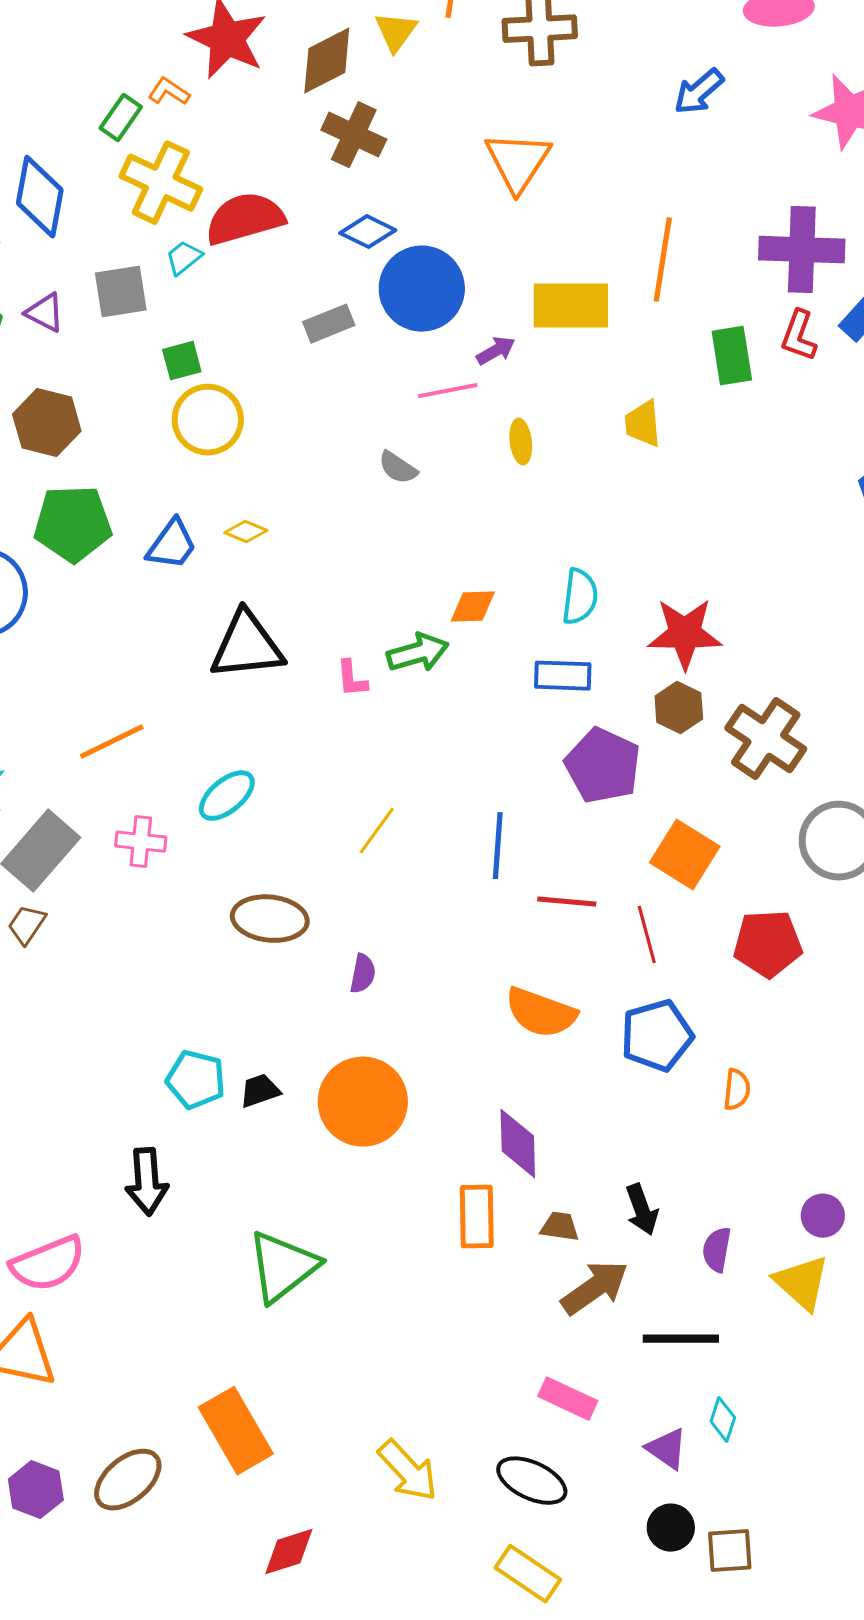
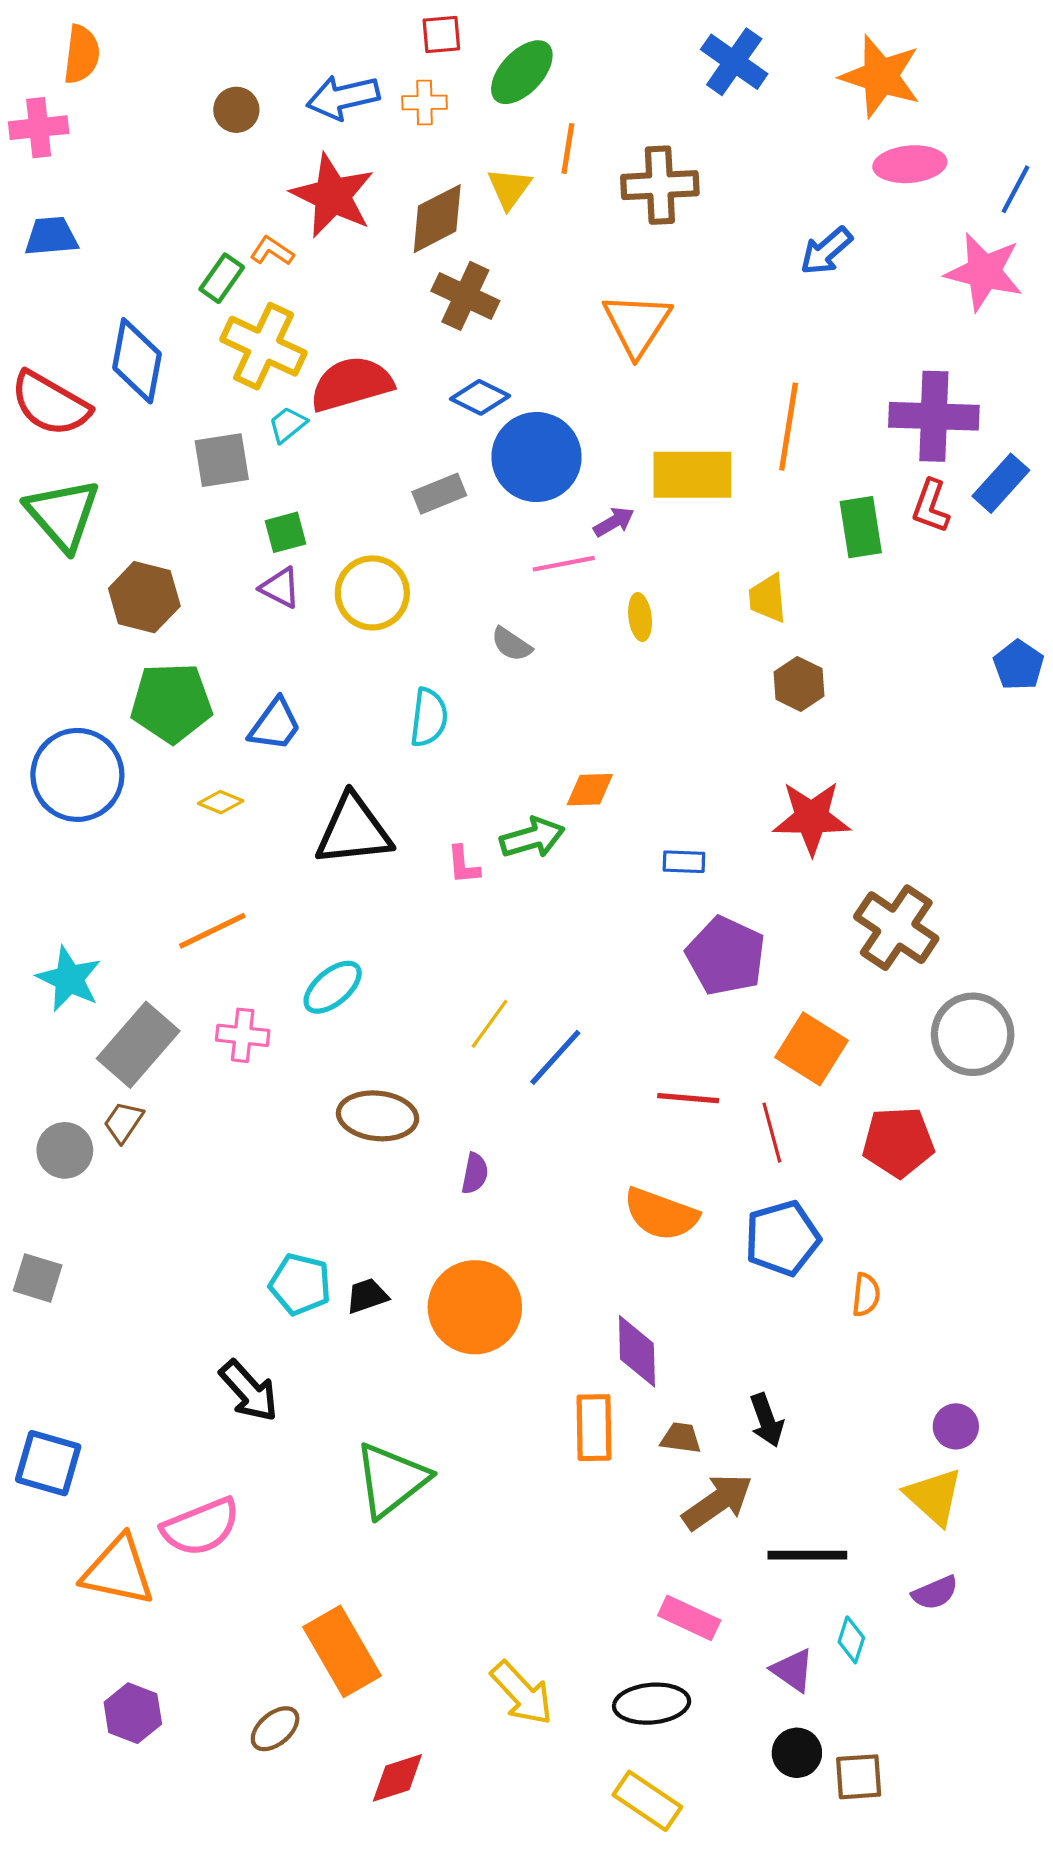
purple triangle: (45, 313) -> (280, 588), moved
yellow circle: (208, 420) -> (372, 593), moved
yellow diamond: (246, 532) -> (221, 802), moved
cyan semicircle: (580, 597) -> (429, 717), moved
blue rectangle: (563, 676) -> (684, 862), size x0.7
brown hexagon: (679, 708) -> (799, 684), moved
blue line: (498, 846) -> (555, 1057), moved, turned 38
black arrow: (147, 1182) -> (249, 1391), turned -38
purple semicircle: (717, 1250) -> (935, 1593), moved, turned -123
pink semicircle: (48, 1264) -> (201, 1527), moved
brown ellipse: (128, 1480) -> (275, 1729), moved, size x0.7
black ellipse: (532, 1481) -> (652, 1704), turned -30

